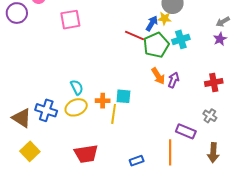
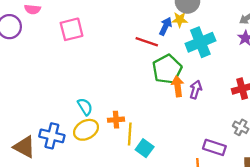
cyan cross: (181, 39) -> (200, 42), size x1.4
green pentagon: (156, 45) -> (167, 69), moved
orange arrow: (158, 76) -> (178, 86), turned -150
cyan square: (123, 96) -> (145, 148), moved, turned 35

